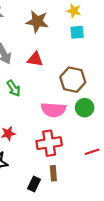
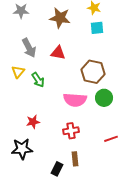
red cross: (49, 143) -> (71, 131), size x0.7

